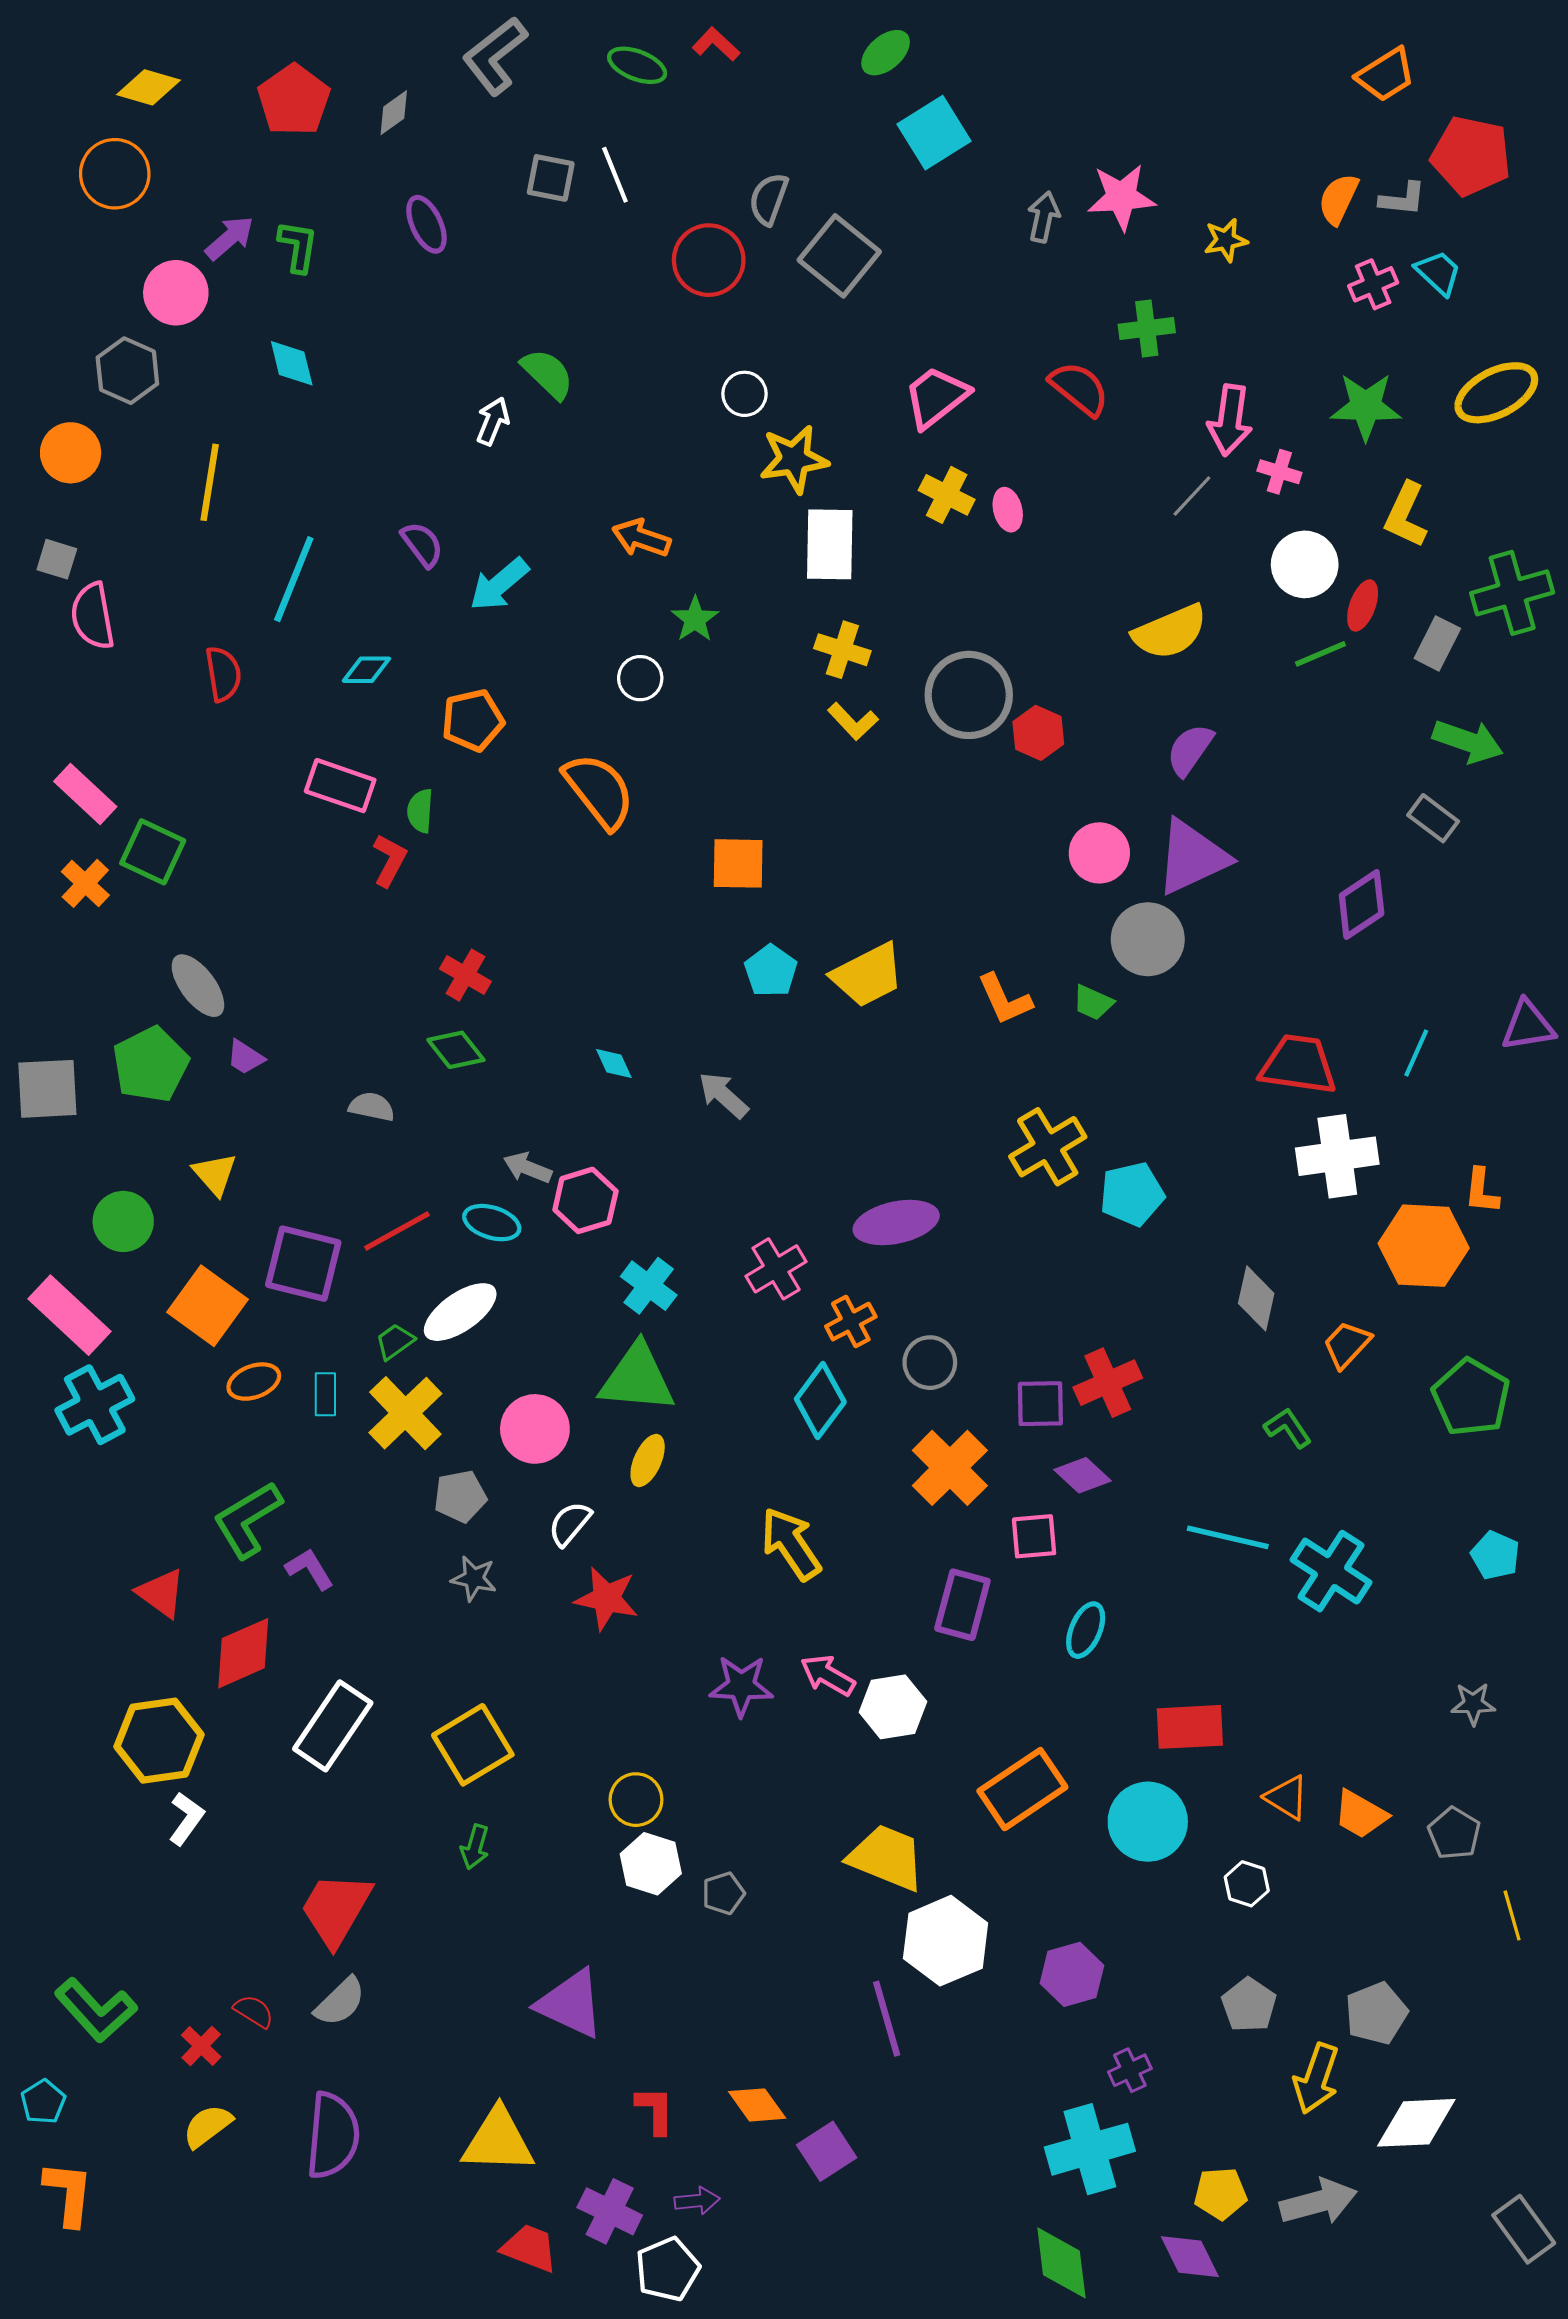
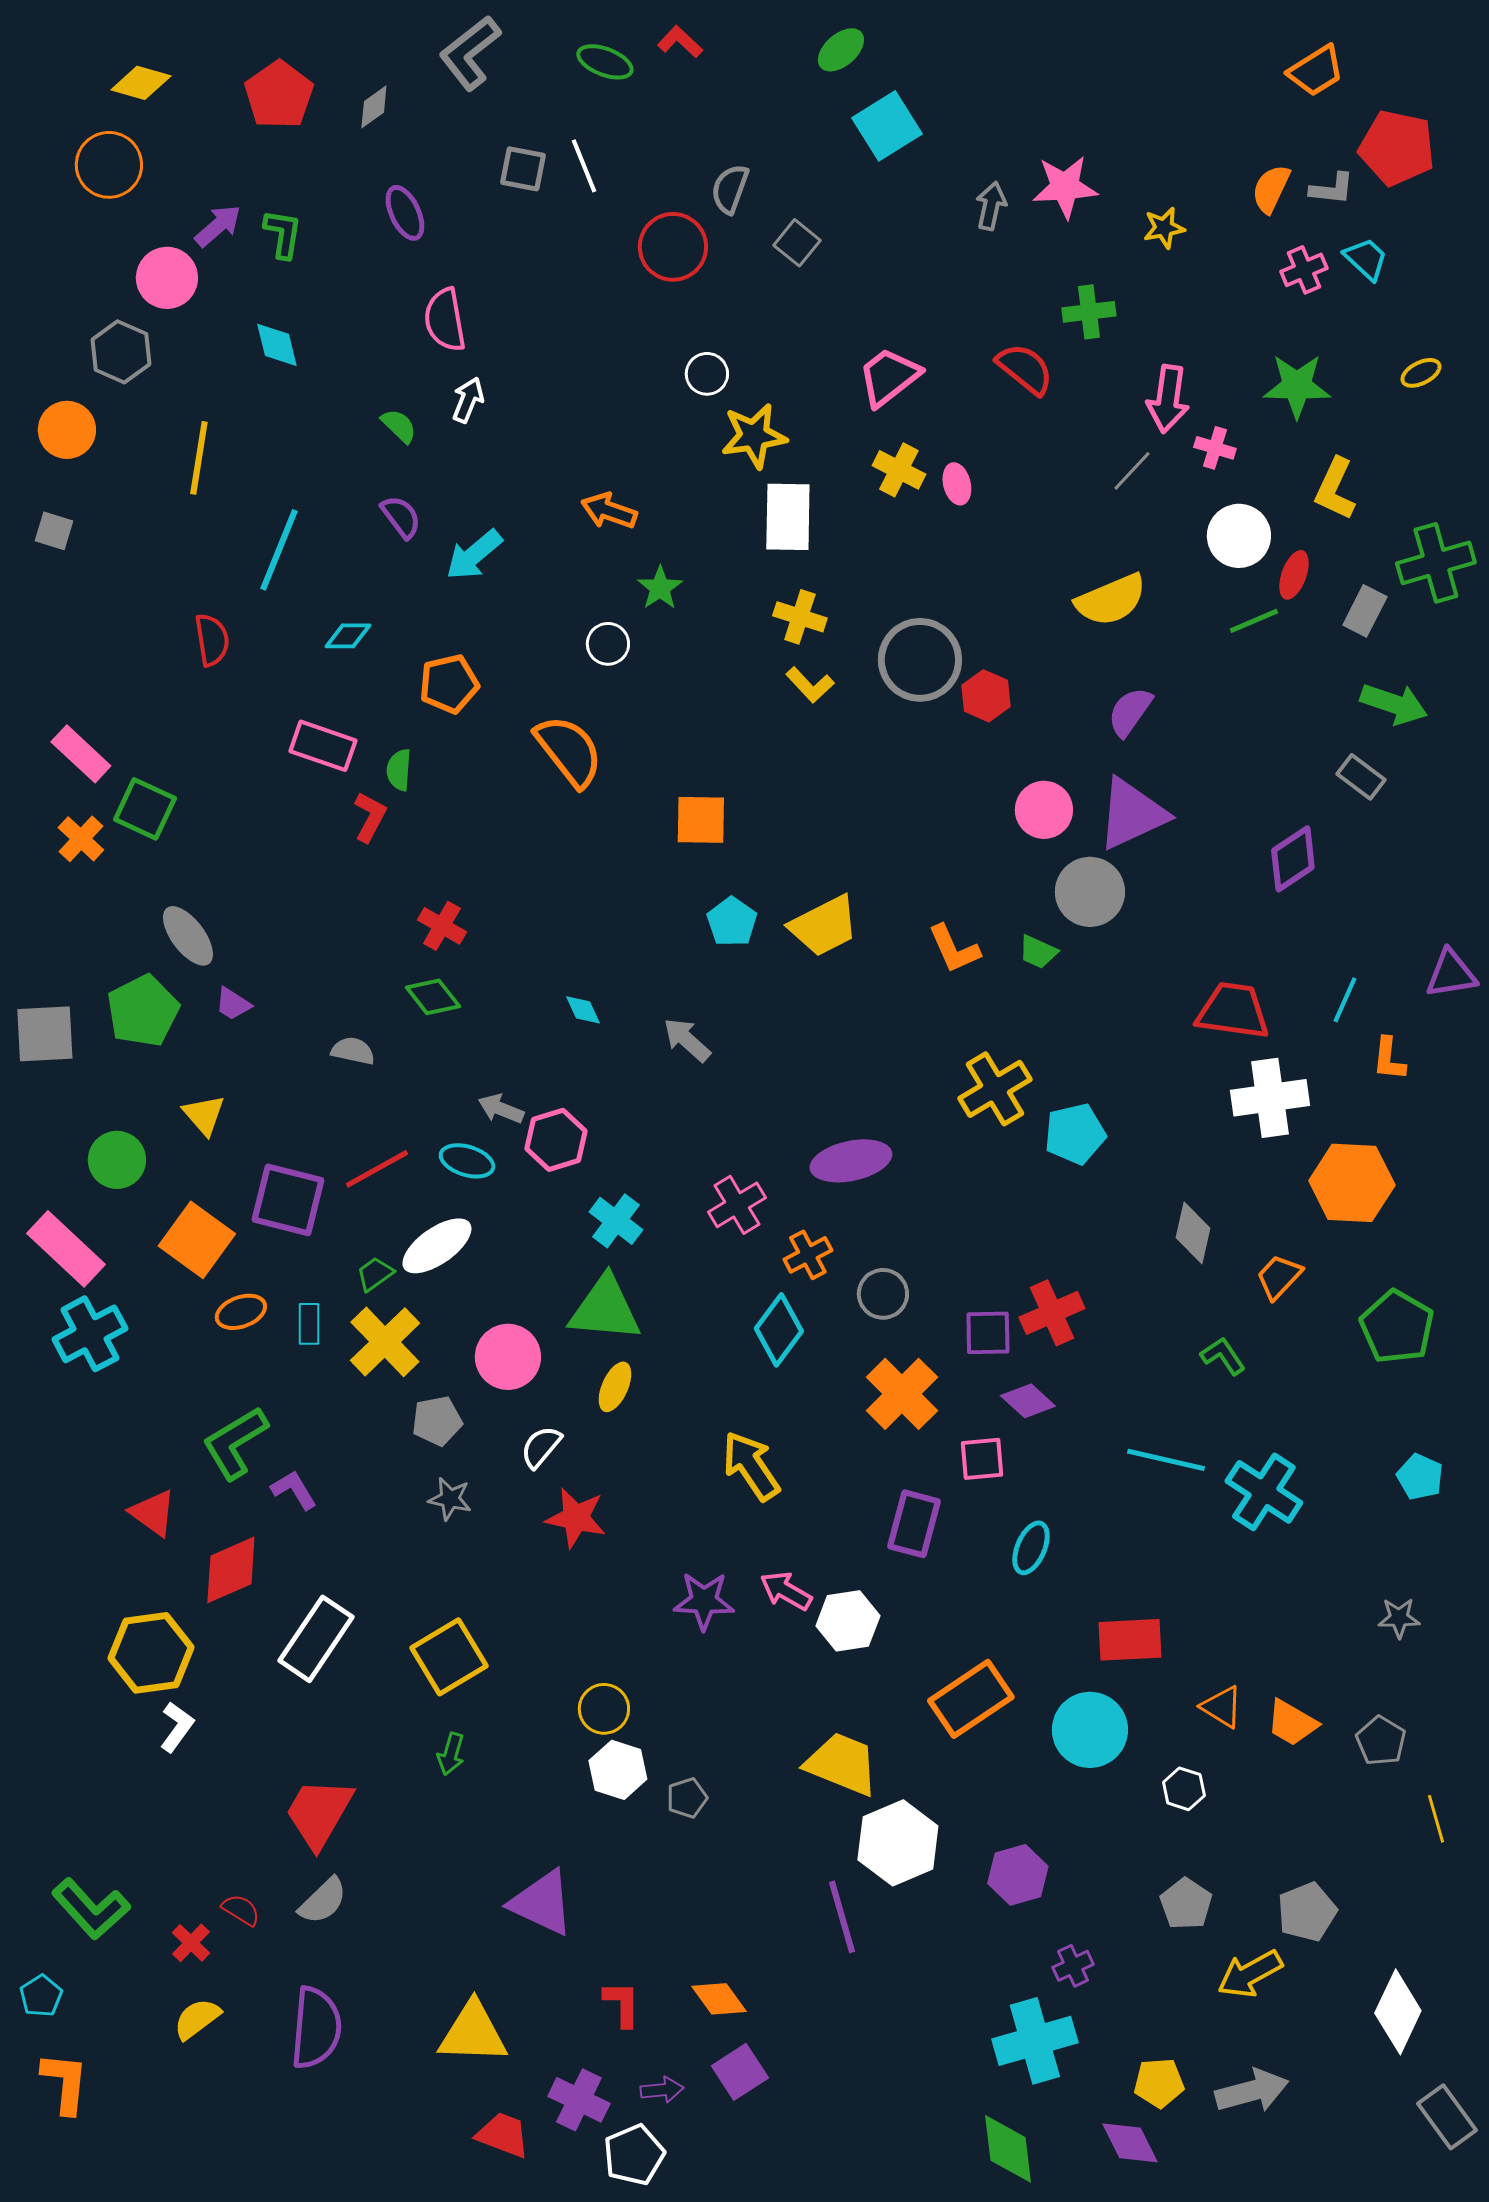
gray square: (839, 256) -> (797, 243), size x0.6
green semicircle: (548, 374) -> (399, 426), moved, size x0.7
yellow ellipse: (1496, 393) -> (1421, 373), size x0.5
pink semicircle: (93, 616) -> (445, 320), moved
orange L-shape: (1482, 1191) -> (1389, 1059), moved
yellow arrow: (1316, 2079) -> (1250, 1974), turned 42
white diamond: (1416, 2123) -> (1398, 2012), moved, turned -62
purple square: (827, 2151) -> (740, 2072), moved

